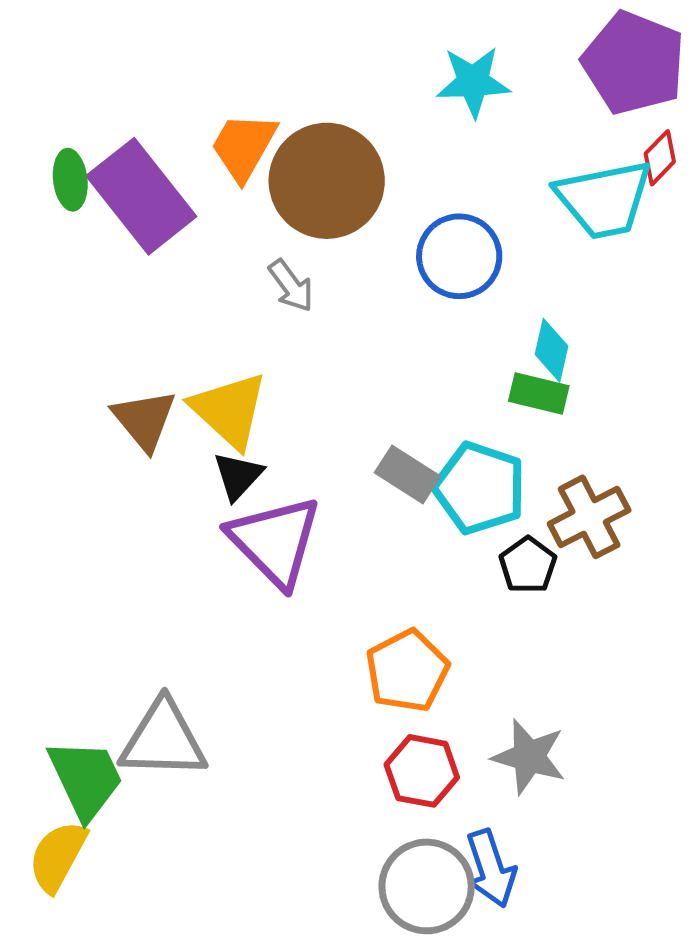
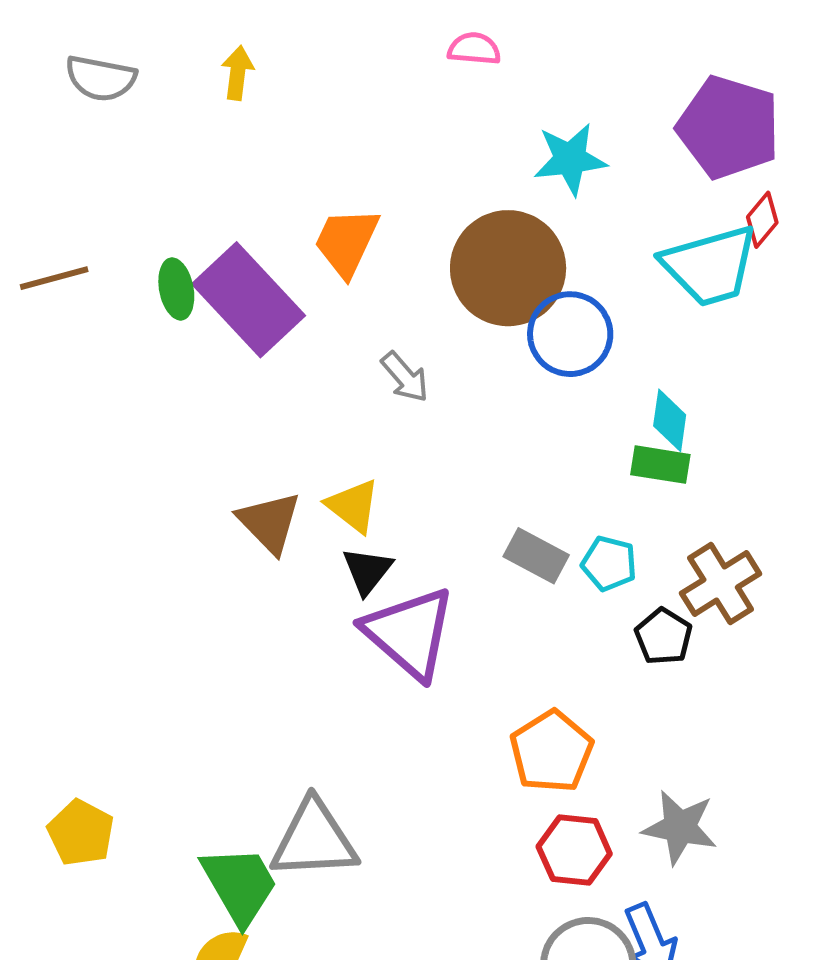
brown circle: (327, 181) -> (508, 268), moved
yellow triangle: (229, 410) -> (353, 506), size x0.7
cyan pentagon: (480, 488) -> (609, 563), size x0.6

